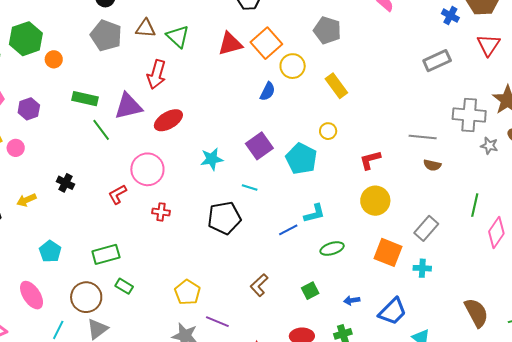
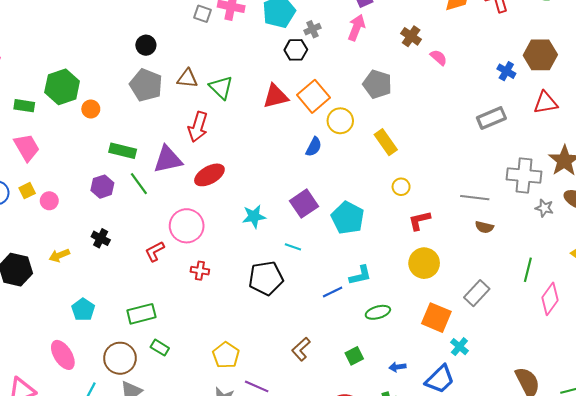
red triangle: (488, 45) -> (545, 103), turned 45
purple hexagon: (29, 109) -> (102, 187), moved
yellow circle: (328, 131) -> (401, 187), moved
cyan cross: (422, 268) -> (459, 347), moved, turned 36

